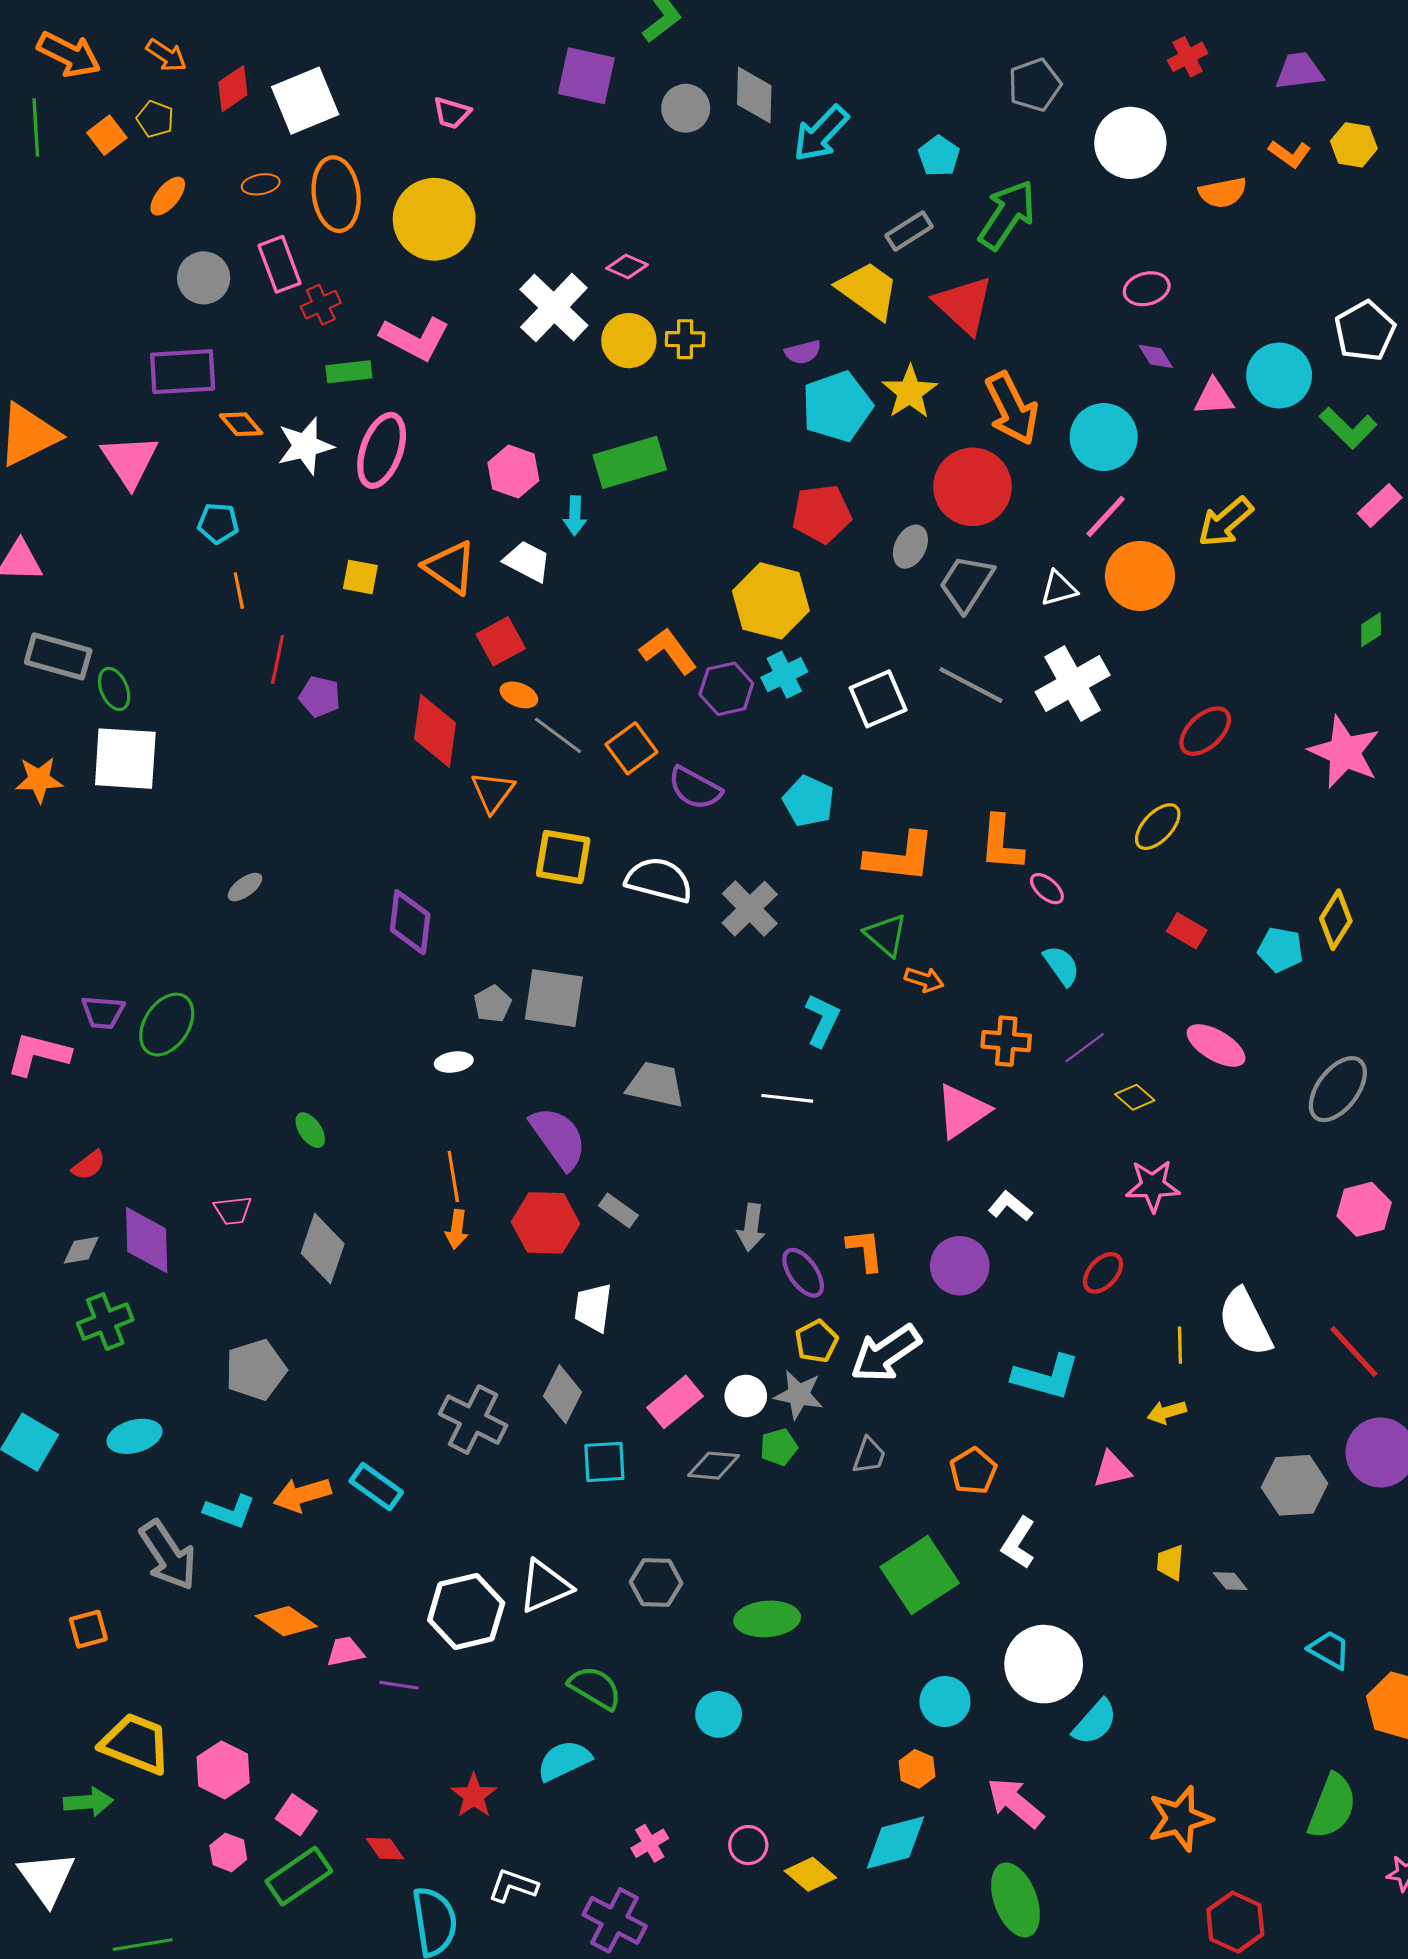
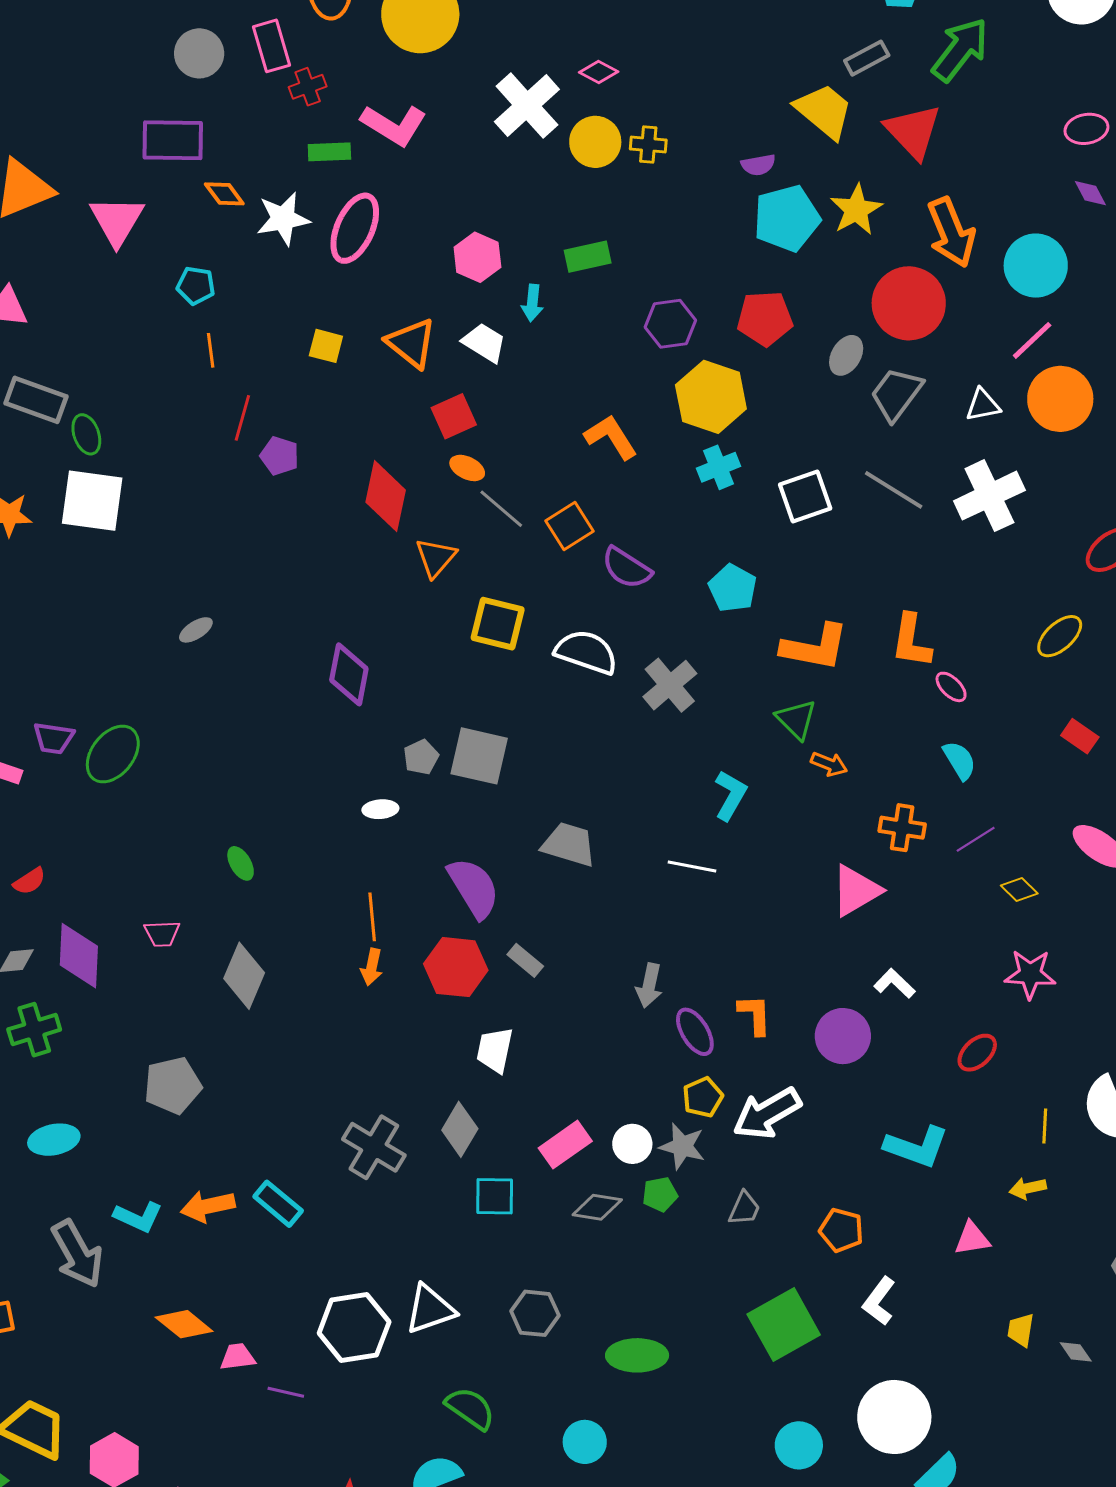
green rectangle: (630, 462) -> (588, 257), size x0.7
purple hexagon: (726, 689) -> (670, 324), moved
orange pentagon: (973, 1471) -> (841, 1230), turned -30

